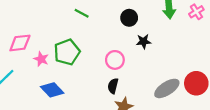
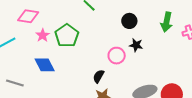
green pentagon: (67, 52) -> (67, 36), turned -30
pink circle: (115, 60) -> (117, 56), moved

